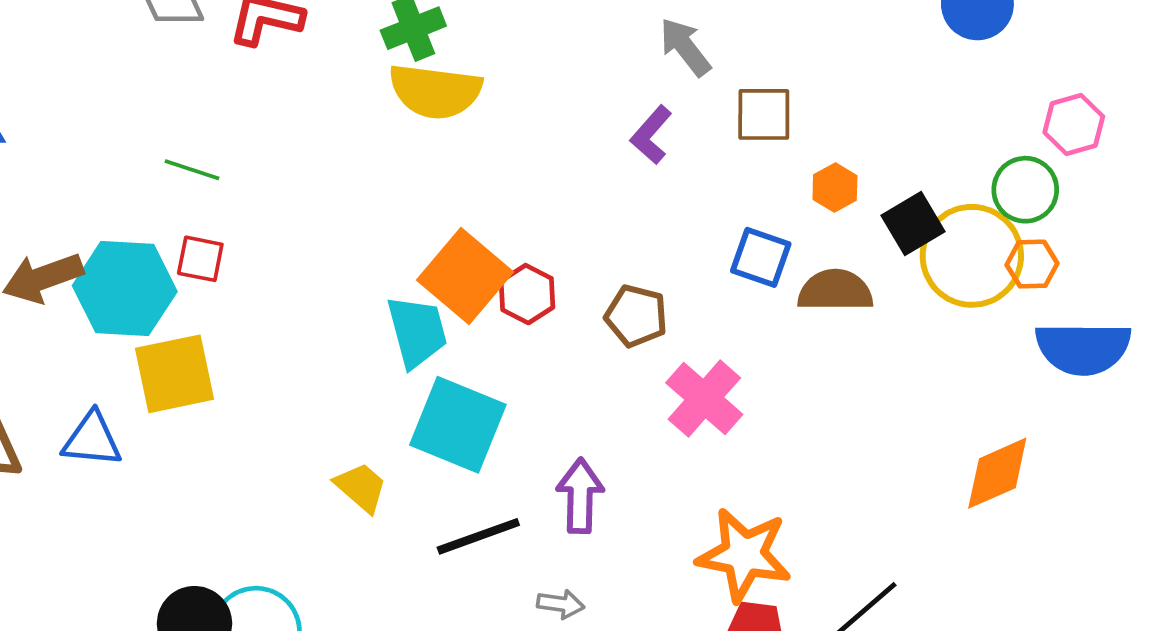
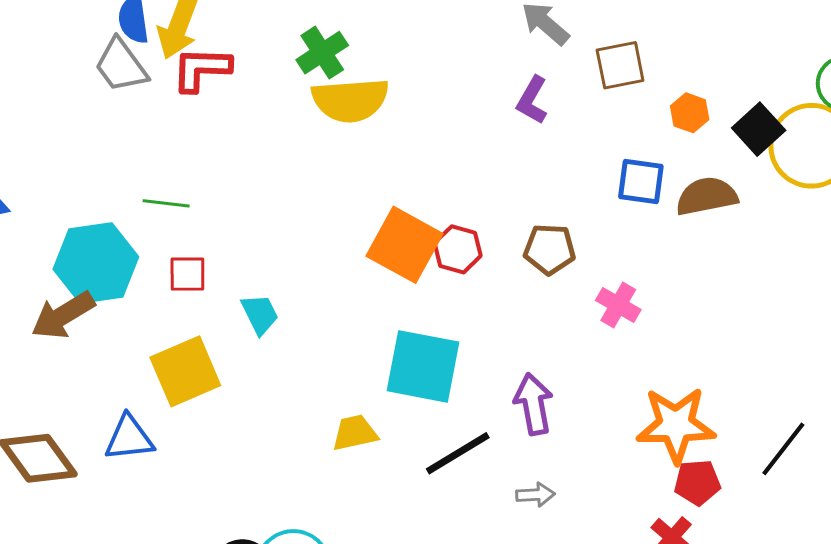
cyan hexagon: (125, 289) -> (96, 263), moved
cyan trapezoid: (417, 332) -> (260, 314), moved, size x0.7
pink cross: (704, 399) -> (618, 305), size x0.7
yellow trapezoid: (361, 487) -> (355, 433), turned -42

